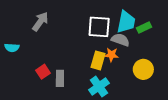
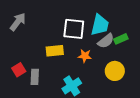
green rectangle: (144, 28) -> (121, 39), moved
gray semicircle: (120, 40) -> (106, 41), moved, turned 120
yellow rectangle: (98, 60) -> (55, 51), moved, turned 66

